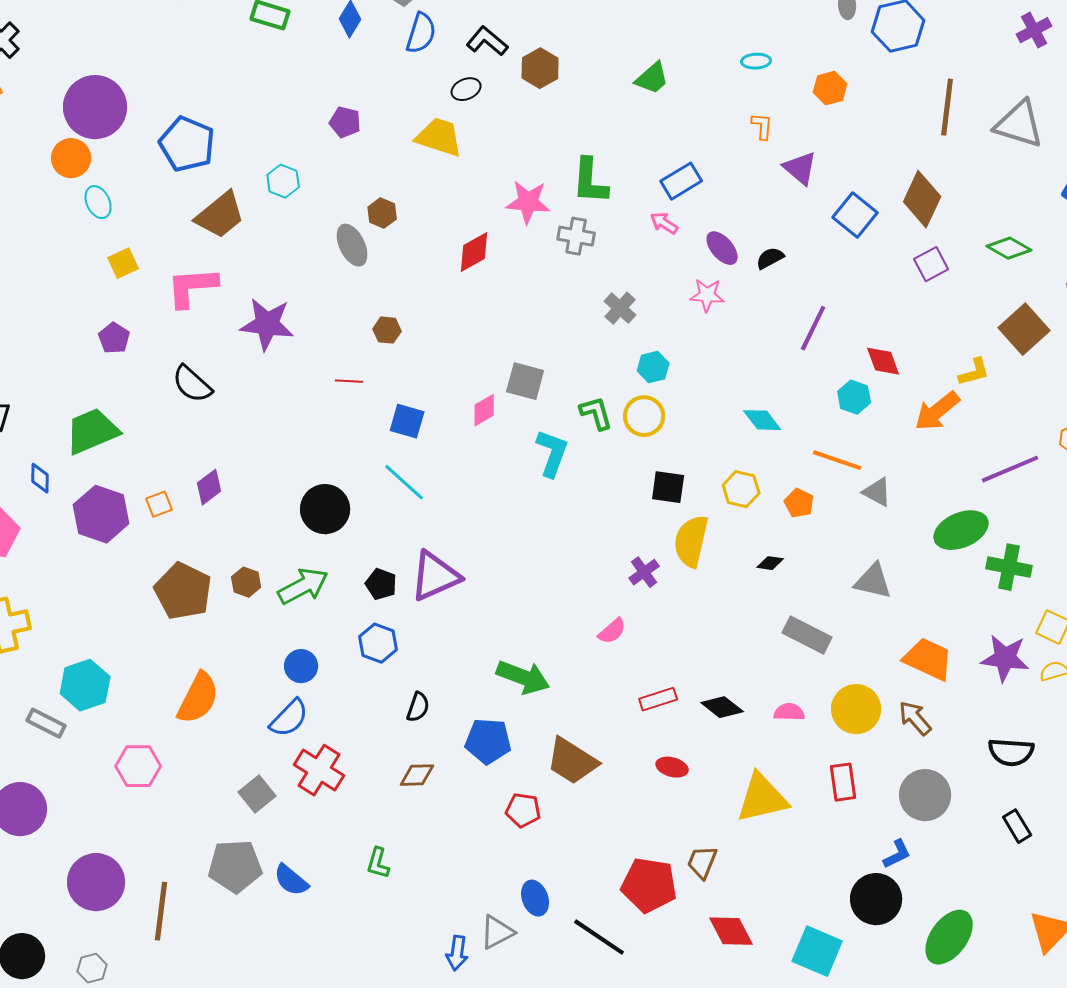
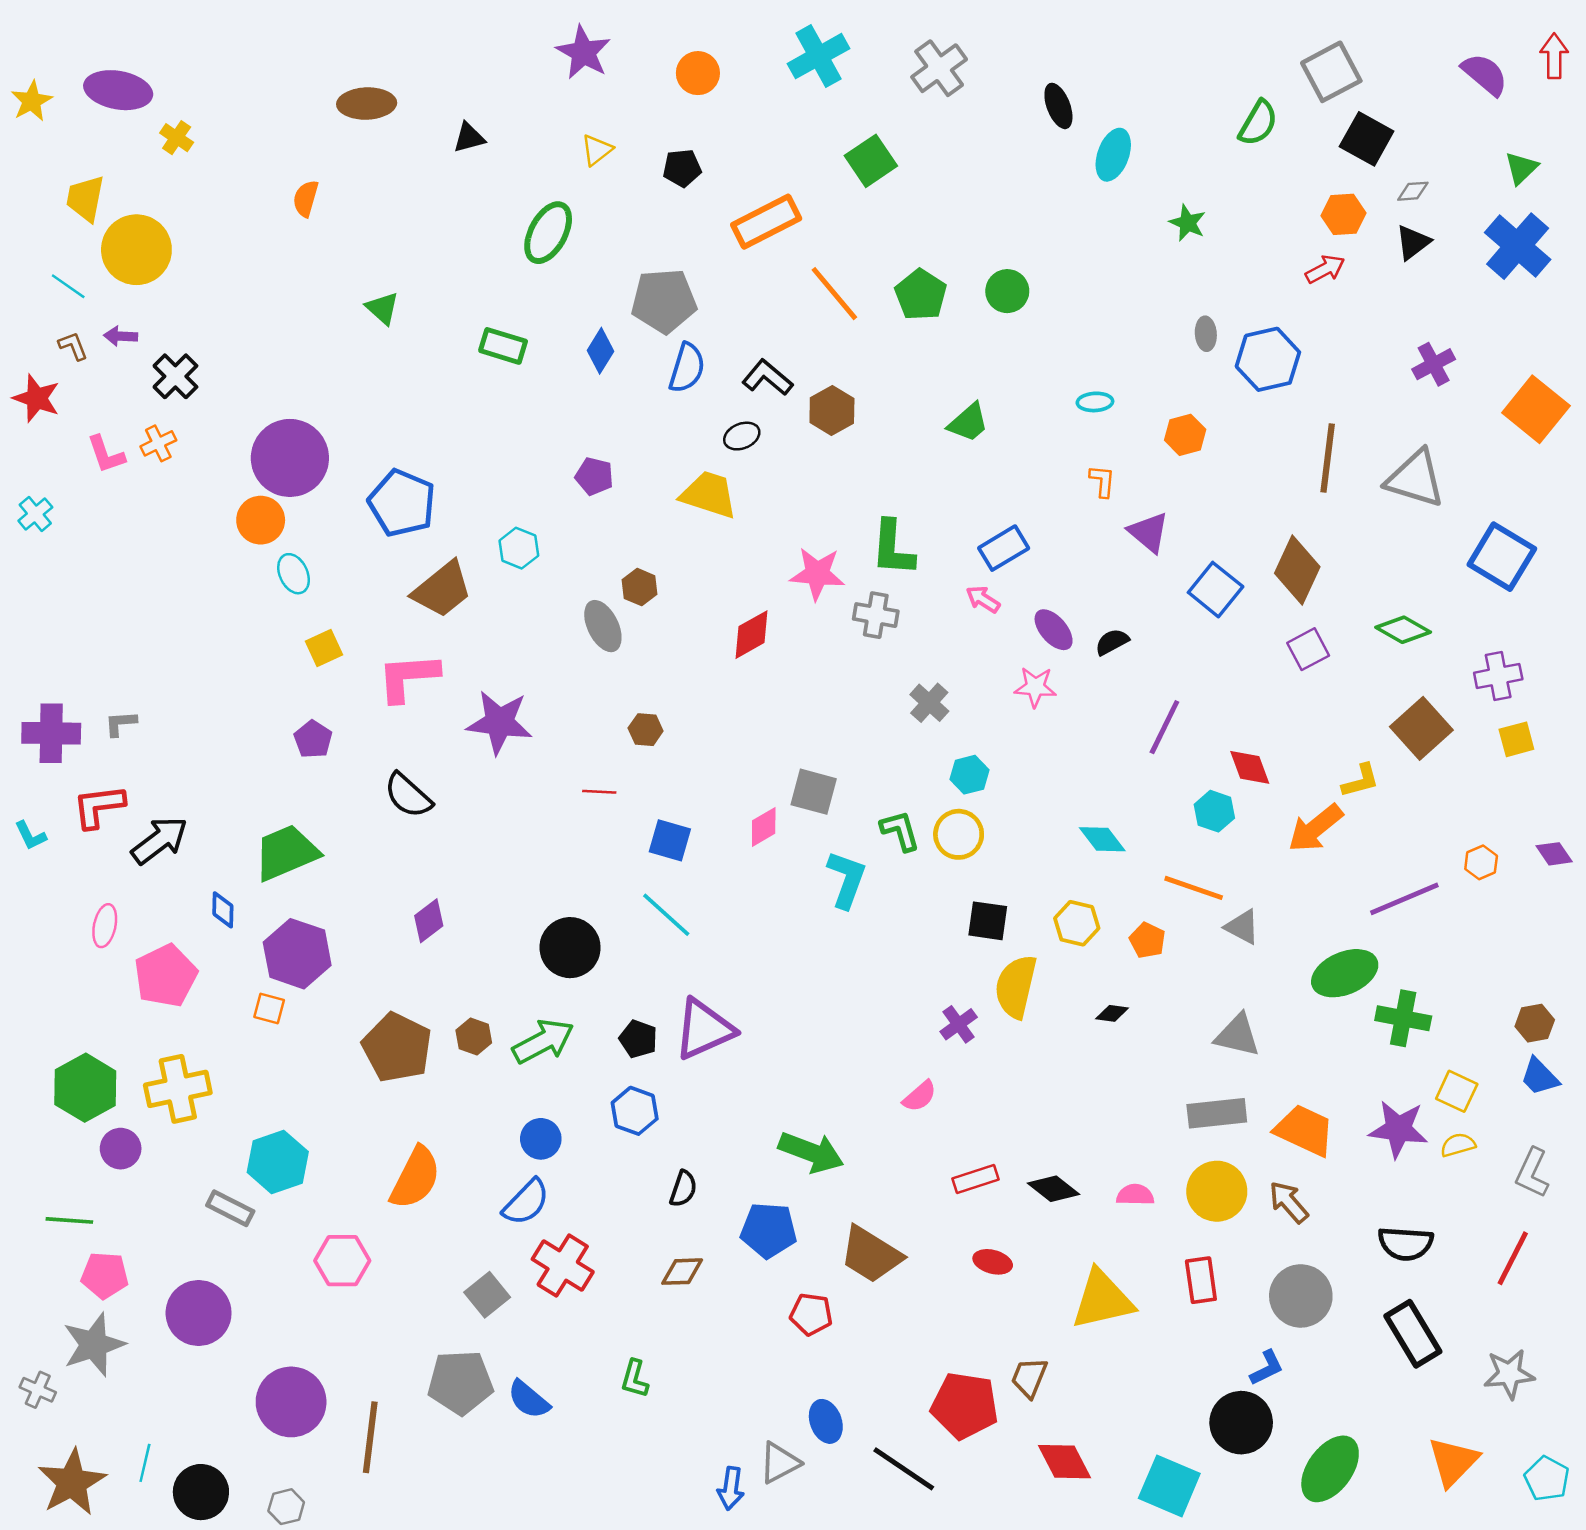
orange square: (159, 504) -> (269, 1009), moved, turned 36
gray rectangle: (807, 635) -> (1217, 1113), moved, turned -33
black rectangle: (1017, 826) -> (1413, 1334), size x1.6

